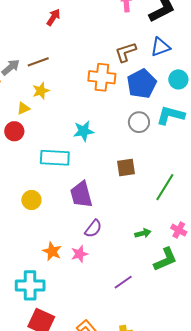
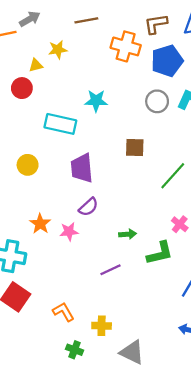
brown line: (38, 62) -> (86, 20), moved
green arrow: (143, 233) -> (128, 234), moved

